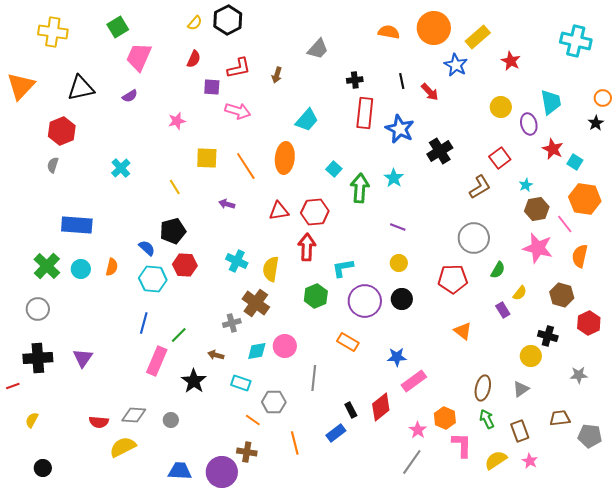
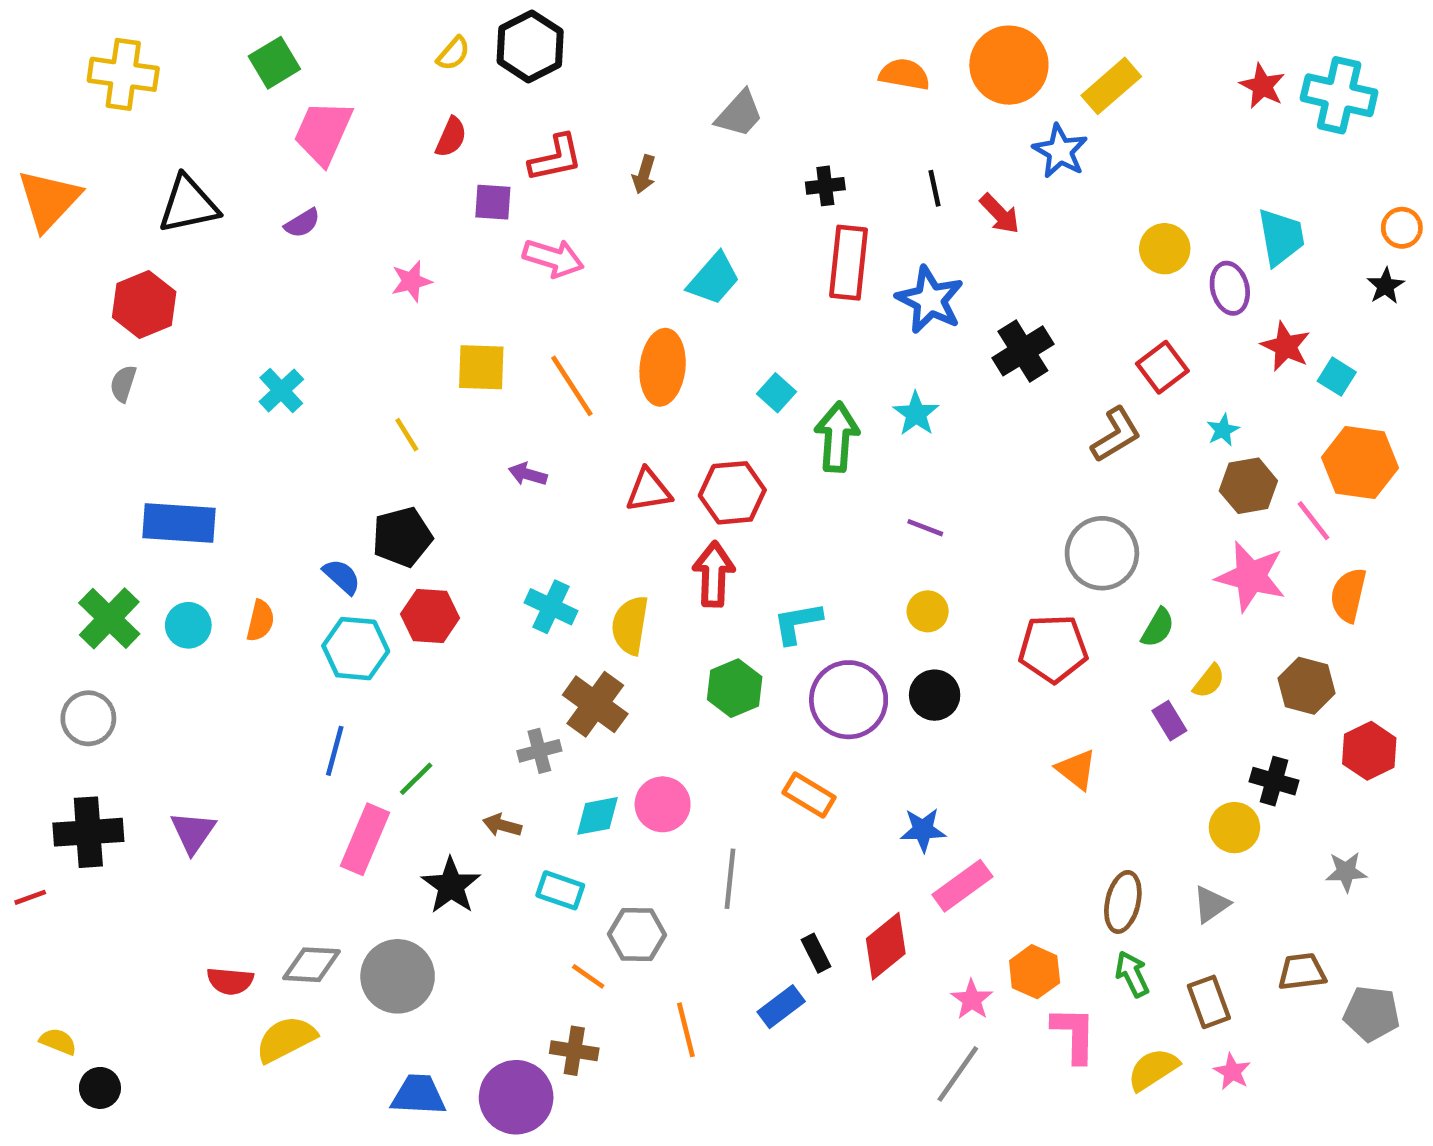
red star: (511, 61) -> (1262, 86), moved
yellow semicircle: (32, 420) -> (58, 1041), moved, turned 84
gray circle: (171, 420) -> (398, 976), size x2.0

